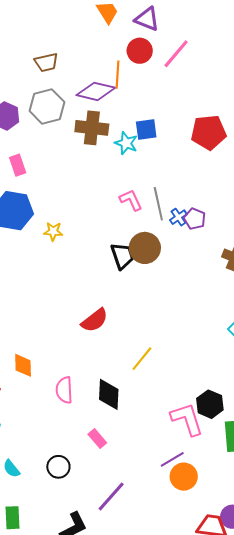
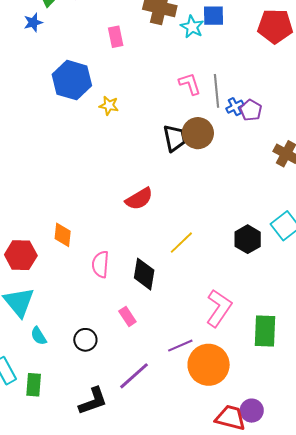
pink rectangle: (18, 165) -> (116, 37), moved
black hexagon: (210, 404) -> (248, 239), moved
pink L-shape: (187, 419) -> (219, 308), turned 45
purple line: (172, 459) -> (180, 346), moved
orange circle: (184, 477) -> (209, 365), size x1.5

